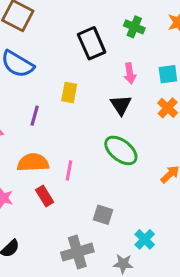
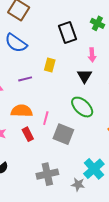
purple line: (35, 116) -> (25, 79), turned 56
gray square: (103, 215) -> (63, 134), moved, size x1.5
cyan cross: (145, 239) -> (94, 169), size x1.5

